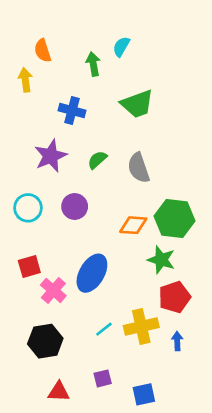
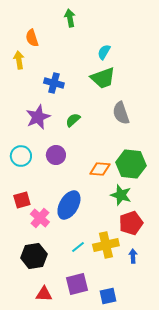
cyan semicircle: (121, 47) -> (104, 52), moved
green arrow: (93, 64) -> (70, 18), moved
gray semicircle: (139, 168) -> (121, 113), moved
purple square: (103, 378) -> (77, 284), size x1.6

